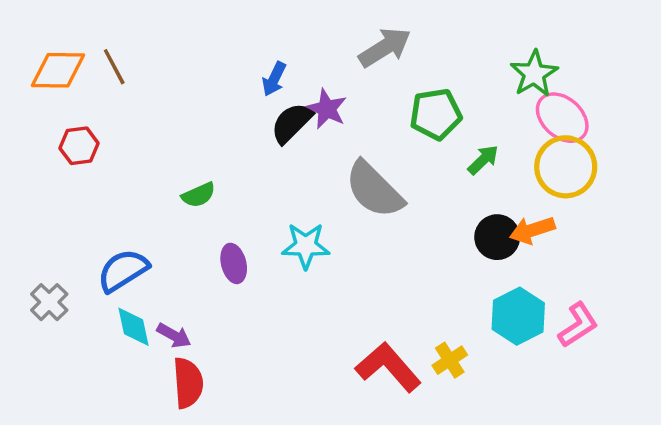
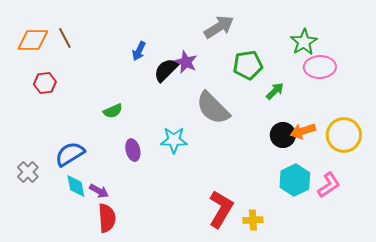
blue arrow: (274, 79) -> (139, 51), moved
pink ellipse: (562, 118) -> (320, 67), turned -44
yellow circle: (566, 167) -> (344, 135), moved
yellow cross: (450, 360) -> (253, 220), moved, turned 30
red L-shape: (388, 367) -> (221, 209), turned 72

